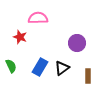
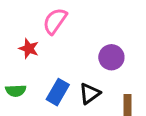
pink semicircle: (38, 18) -> (55, 21), turned -54
green semicircle: (11, 66) -> (16, 91), turned 112

